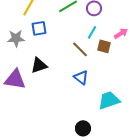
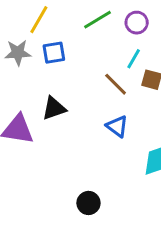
gray star: (16, 38) -> (18, 53), moved
black circle: (83, 128) -> (88, 203), moved

